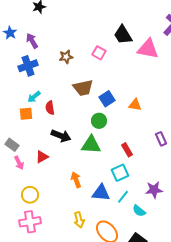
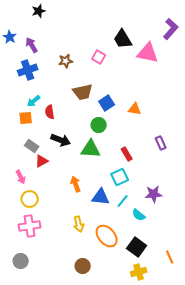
gray rectangle: (12, 145) -> (32, 146), moved
pink arrow: (19, 163) -> (21, 177), moved

